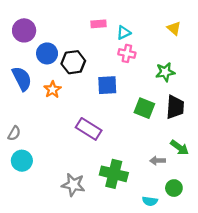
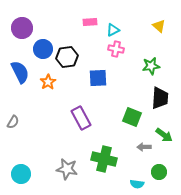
green square: (144, 108) -> (132, 117), moved
purple rectangle: (89, 129) -> (81, 118), turned 30
cyan circle: (22, 161) -> (21, 174), moved

